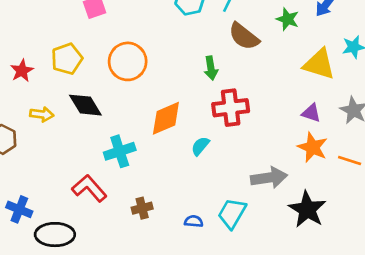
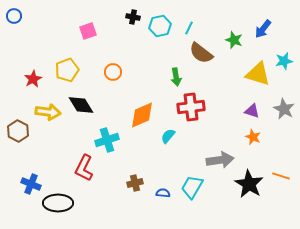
orange circle: (128, 61) -> (113, 72), size x0.6
yellow arrow: (42, 114) -> (48, 112), size x1.4
orange star: (313, 147) -> (253, 137), size x0.7
orange line: (350, 161) -> (281, 176), moved
red L-shape: (89, 188) -> (84, 168), turned -112
brown cross: (142, 208) -> (135, 183), moved

